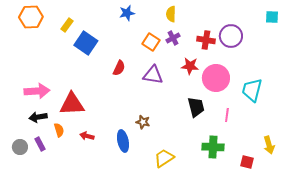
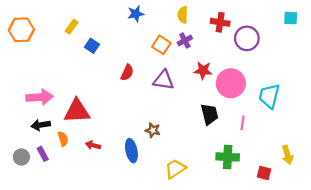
orange hexagon: (31, 17) -> (21, 30), moved
red cross: (206, 40) -> (220, 22), moved
blue square: (86, 43) -> (92, 46), size x0.6

